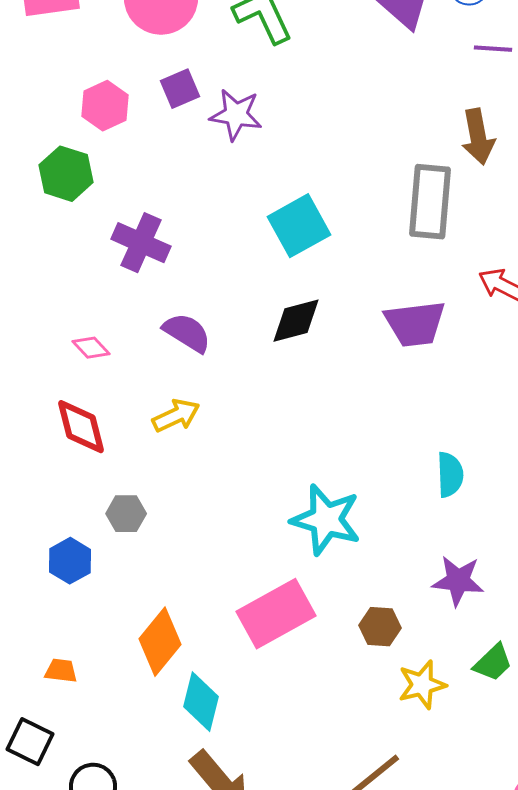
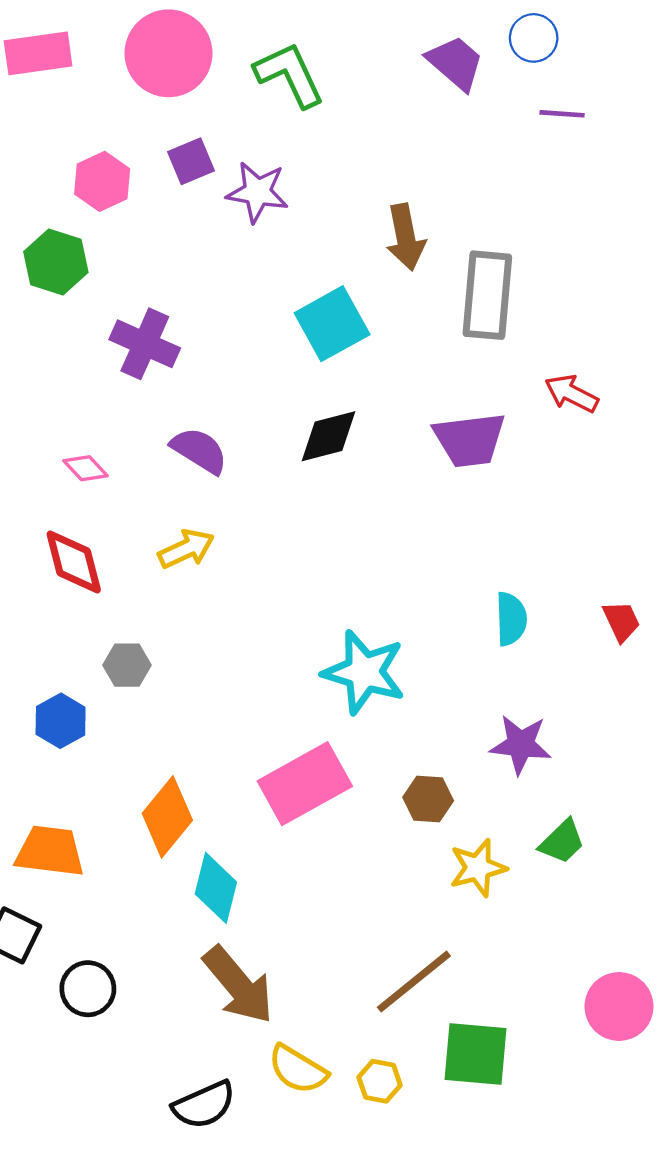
brown arrow: (478, 137) -> (406, 237), moved
orange trapezoid: (61, 671) -> (50, 851), size x1.8

